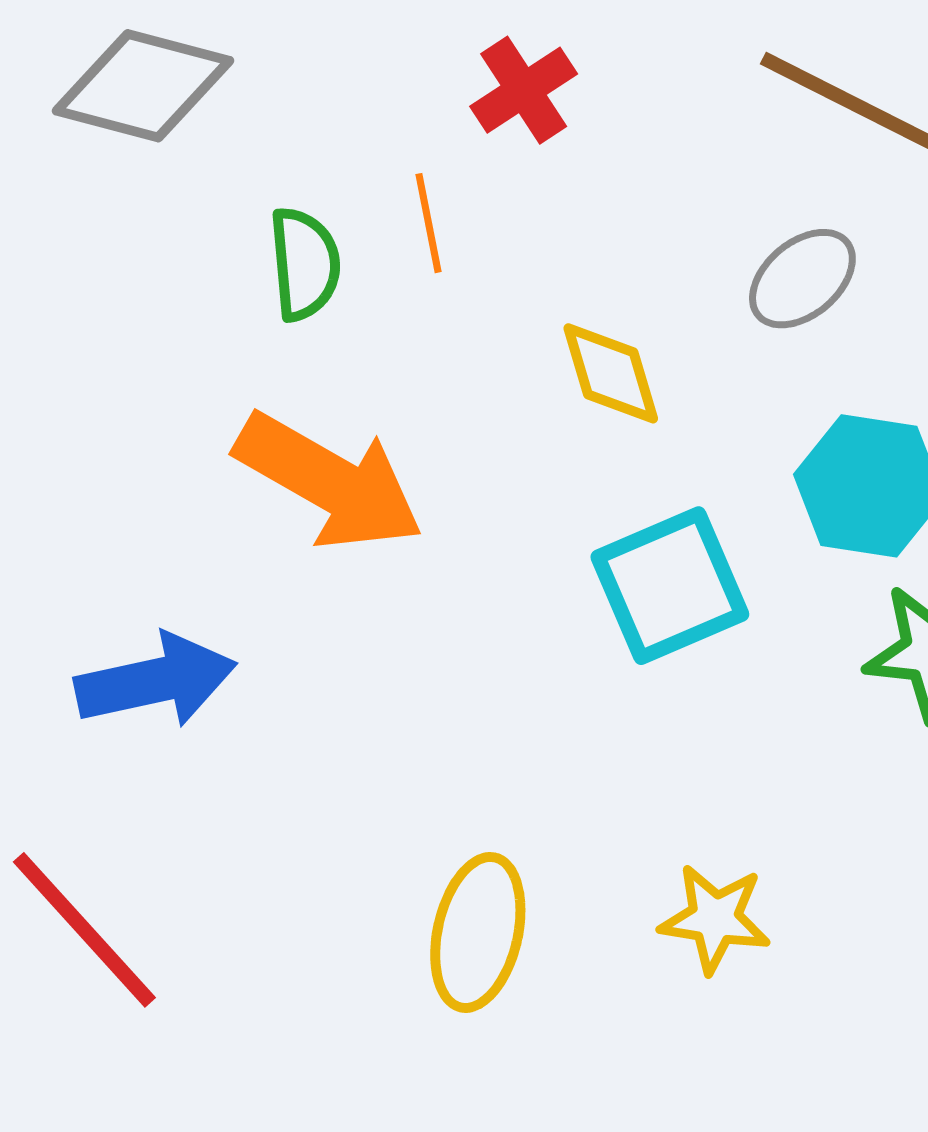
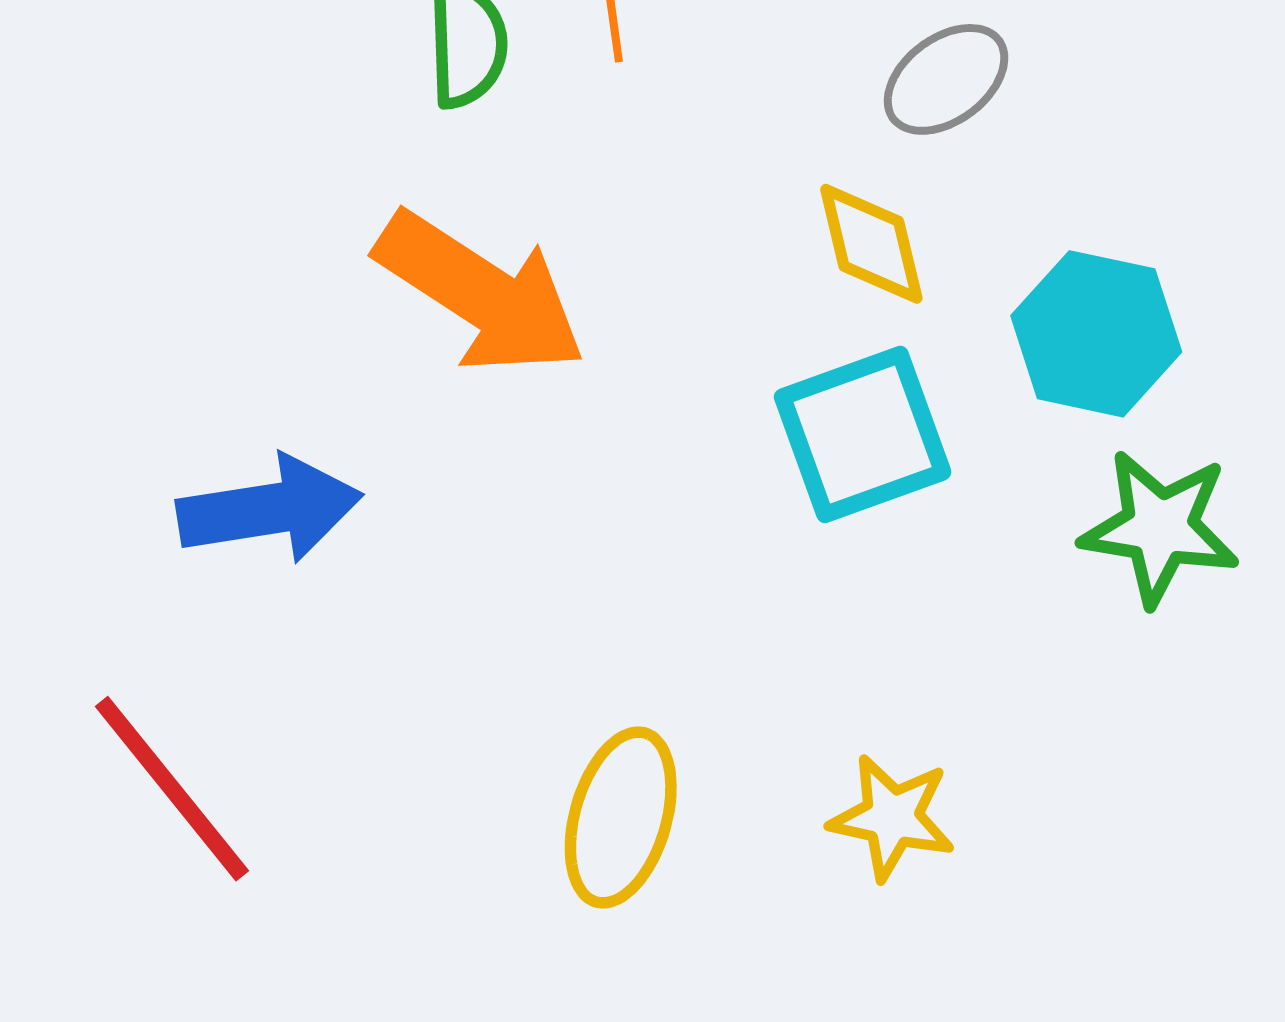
gray ellipse: (802, 279) -> (946, 79), moved
yellow diamond: (611, 373) -> (871, 244), moved

